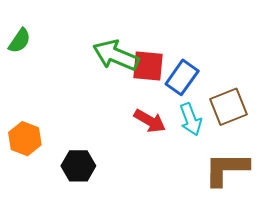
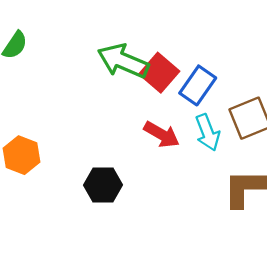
red square: (148, 66) -> (159, 73), turned 36
black hexagon: (78, 166) -> (103, 185), moved

